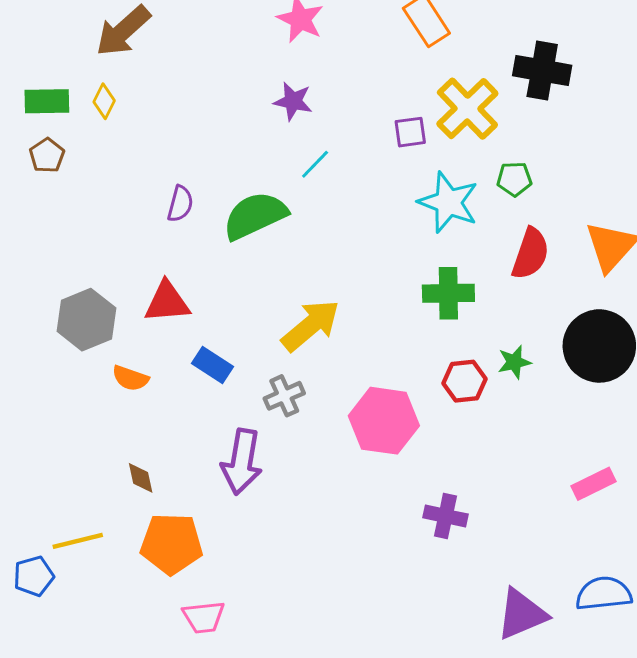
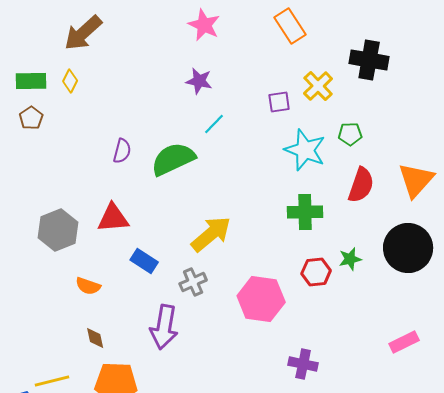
yellow cross: (467, 109) -> (318, 86), size x0.7
orange semicircle: (130, 378) -> (88, 286), moved

